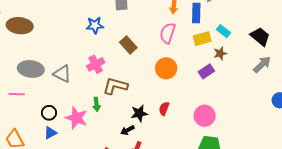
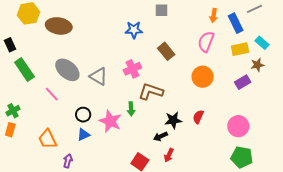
blue rectangle: (196, 13) -> (236, 23), turned -30
gray ellipse: (31, 69) -> (67, 70), turned 30
pink line: (17, 94) -> (52, 94), turned 42

